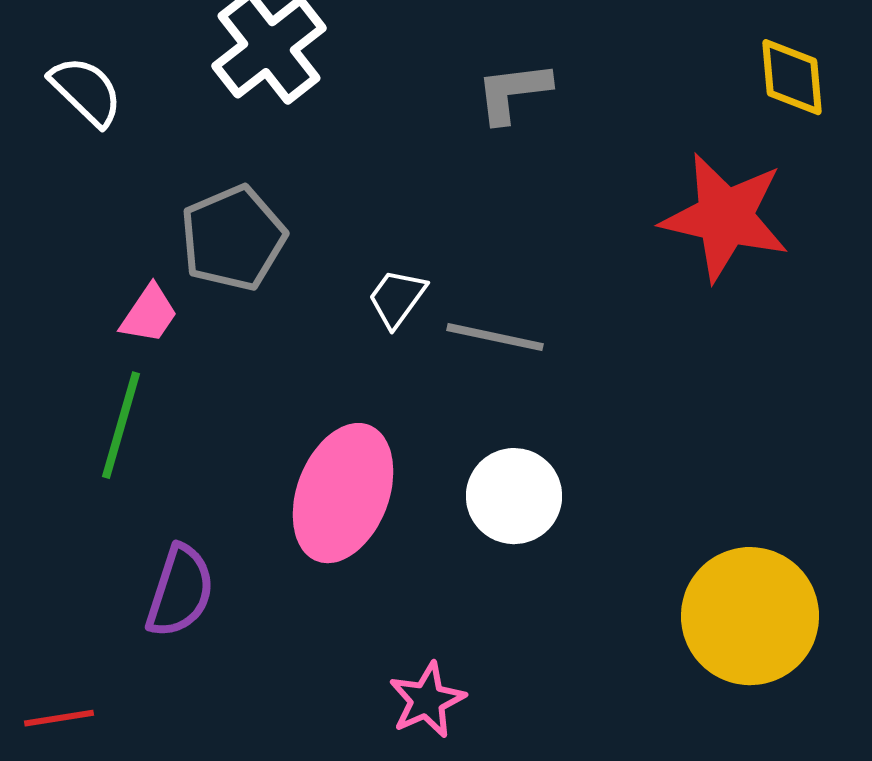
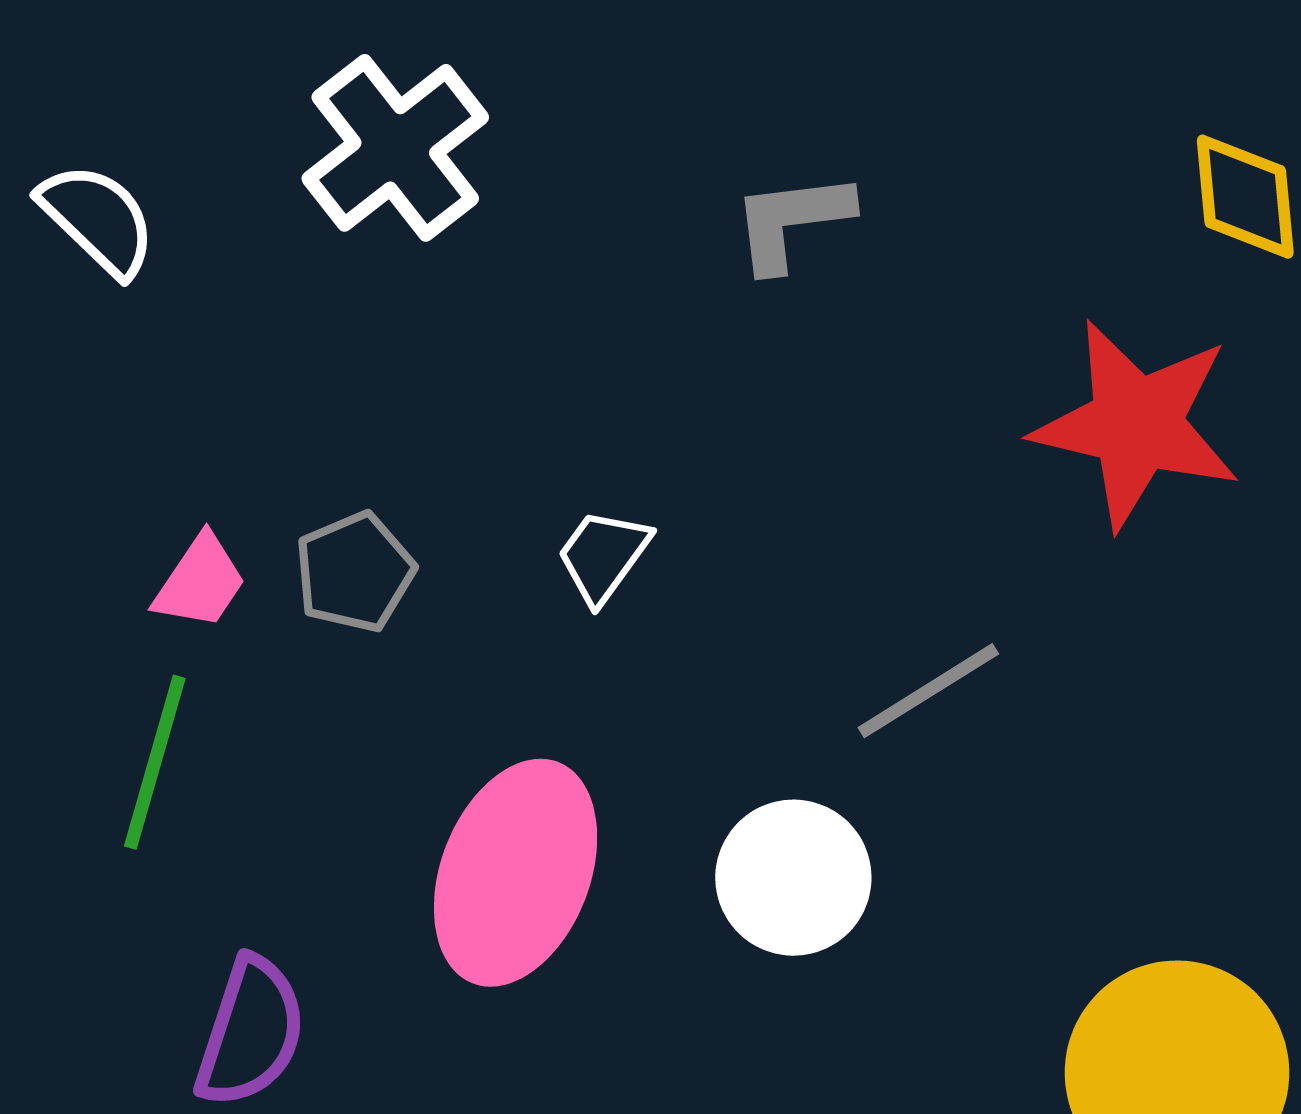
gray pentagon: (233, 238) -> (355, 572), moved, size x0.7
gray line: (495, 337) -> (928, 691), moved, turned -44

